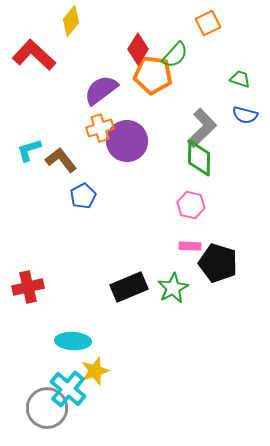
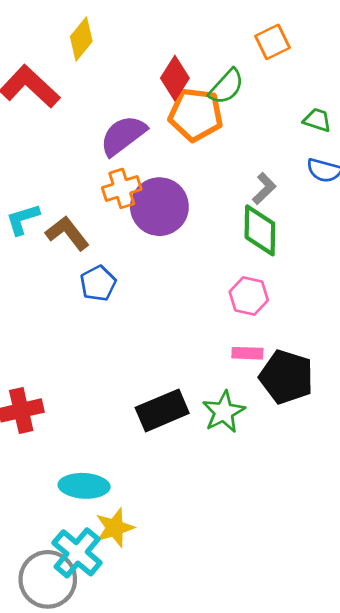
gray L-shape: (202, 128) -> (264, 188), size x0.6

